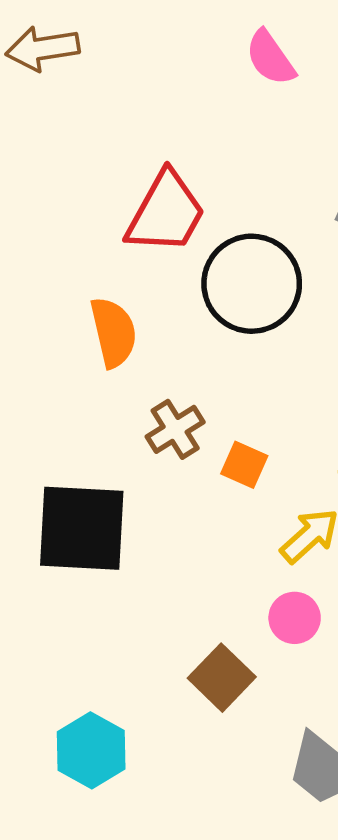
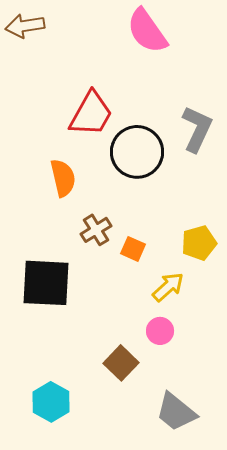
pink semicircle: (270, 58) -> (147, 31), size x1.5

